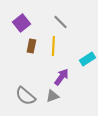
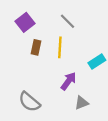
gray triangle: (52, 96) -> (82, 103), moved

